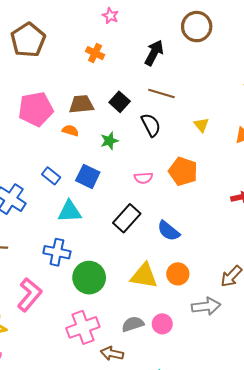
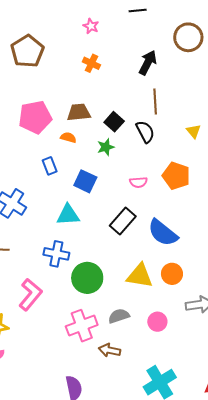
pink star: (110, 16) -> (91, 26), moved
brown line: (161, 93) -> (155, 101), turned 70
black square: (120, 102) -> (114, 122), moved
blue rectangle: (51, 176) -> (50, 166), moved, turned 30
blue semicircle: (169, 231) -> (163, 233), size x1.4
gray semicircle: (133, 324) -> (119, 316), moved

